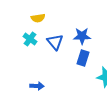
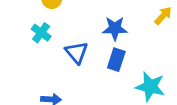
blue triangle: (55, 42) -> (77, 53), moved

